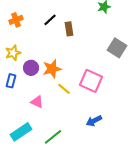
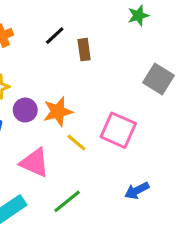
pink triangle: (37, 102) -> (35, 163), size x1.5
blue arrow: (94, 121) -> (137, 191), moved
green line: (53, 137) -> (67, 201), moved

